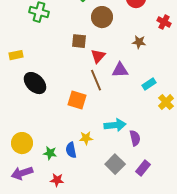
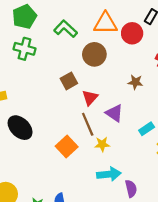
brown square: (79, 41) -> (69, 81), turned -35
purple triangle: (120, 70) -> (114, 113), turned 36
orange square: (77, 100) -> (67, 146), turned 30
yellow star: (86, 138) -> (102, 144), moved

